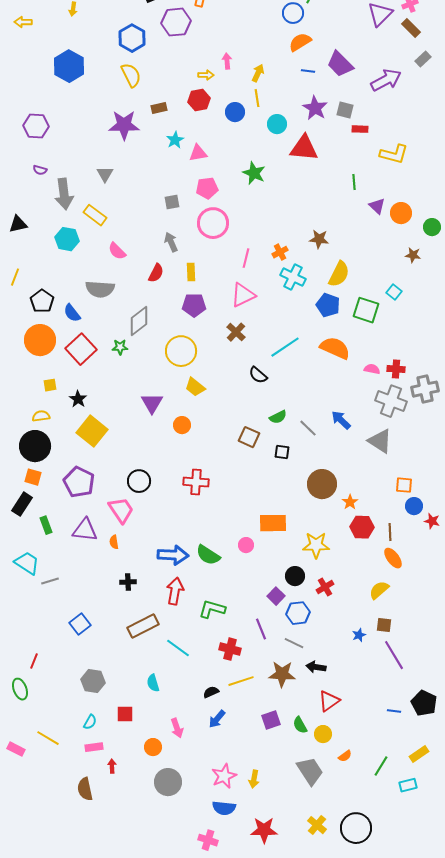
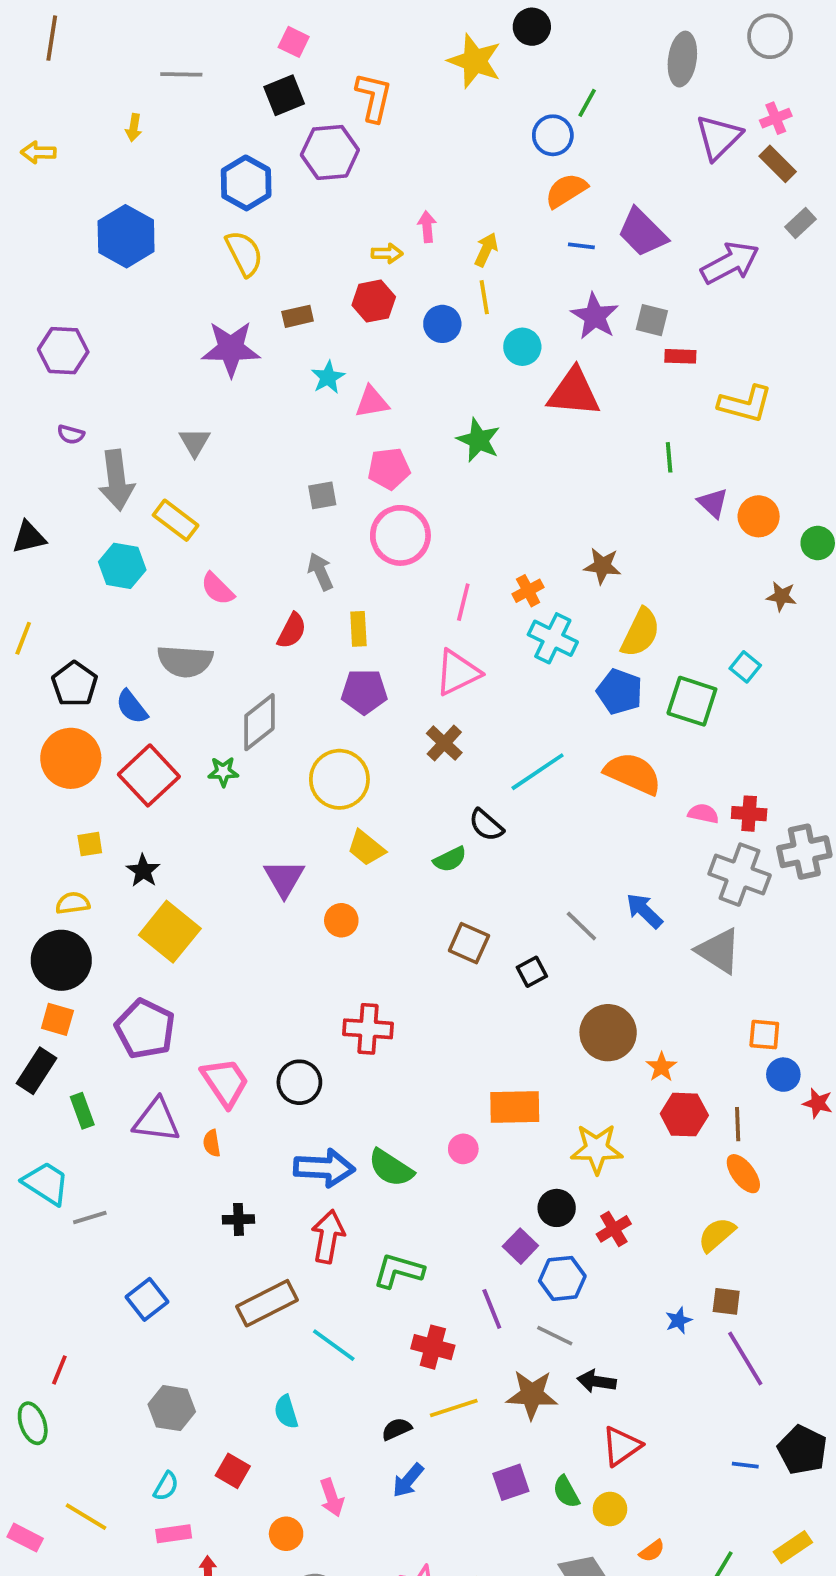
green semicircle: (278, 417) -> (450, 859), moved
black square: (282, 452) -> (532, 972), turned -35
black circle: (139, 481) -> (299, 1082), moved
red square: (125, 714) -> (233, 1471), turned 30

